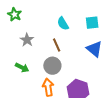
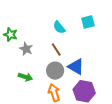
green star: (15, 14) -> (10, 35), moved
blue triangle: (94, 49) -> (76, 67), moved

